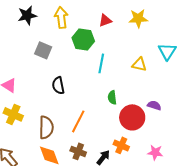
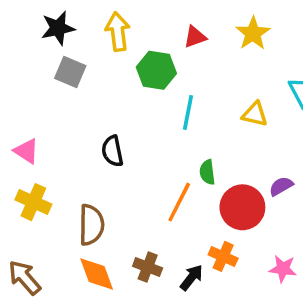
yellow star: (138, 18) -> (253, 33), turned -30
gray square: (43, 50) -> (70, 72), moved
purple semicircle: (154, 105) -> (281, 186), turned -48
orange line: (78, 121) -> (179, 202), moved

